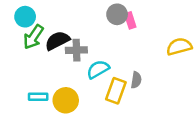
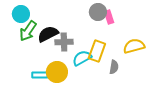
yellow semicircle: (179, 47) -> (134, 46), moved
yellow rectangle: (116, 91) -> (97, 51), moved
cyan rectangle: (38, 97) -> (40, 75), moved
yellow circle: (66, 100) -> (57, 72), moved

